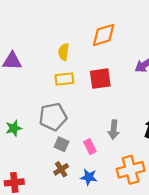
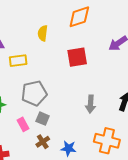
yellow rectangle: (64, 79) -> (18, 61), moved
pink rectangle: (90, 147) -> (23, 124), moved
orange cross: (131, 170) -> (107, 141), turned 30

